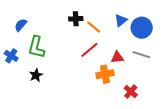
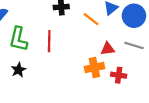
orange line: (94, 27) -> (91, 19), moved
red line: (89, 50) -> (49, 41), moved, turned -48
red cross: (131, 92) -> (119, 75), moved, turned -32

